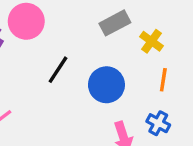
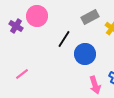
black line: (58, 70) -> (64, 39), moved

